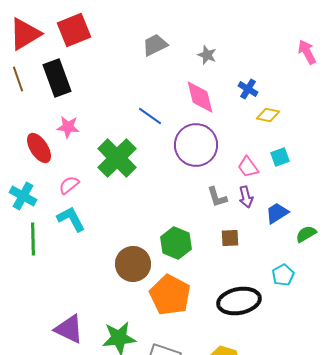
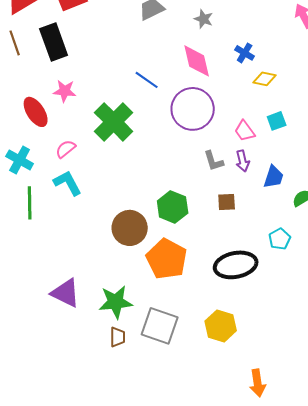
blue trapezoid: (277, 213) -> (274, 177), turned 140

